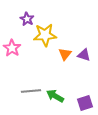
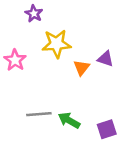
purple star: (27, 19) -> (34, 14), moved
purple triangle: (84, 55) -> (105, 59), moved

